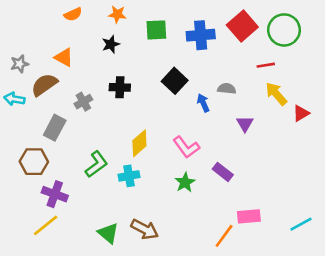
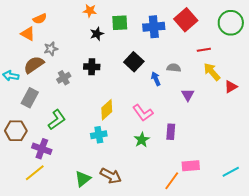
orange semicircle: (73, 14) -> (40, 19), moved
green circle: (284, 30) -> (231, 23), moved
black star: (111, 44) -> (97, 34), moved
orange triangle: (64, 57) -> (28, 34), moved
gray star: (20, 64) -> (51, 49), moved
gray rectangle: (55, 128) -> (30, 98), moved
brown hexagon: (34, 162) -> (16, 131), moved
green L-shape: (96, 164) -> (57, 120), moved
purple rectangle: (223, 172) -> (171, 132), turned 56
green triangle: (108, 233) -> (83, 179), turned 42

